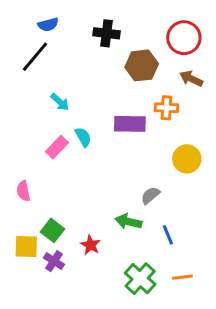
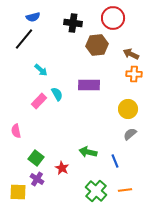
red circle: (184, 38) -> (113, 18), moved
orange cross: (166, 108) -> (134, 74), moved
gray semicircle: (150, 195) -> (130, 134), moved
yellow square: (26, 246) -> (18, 192), moved

